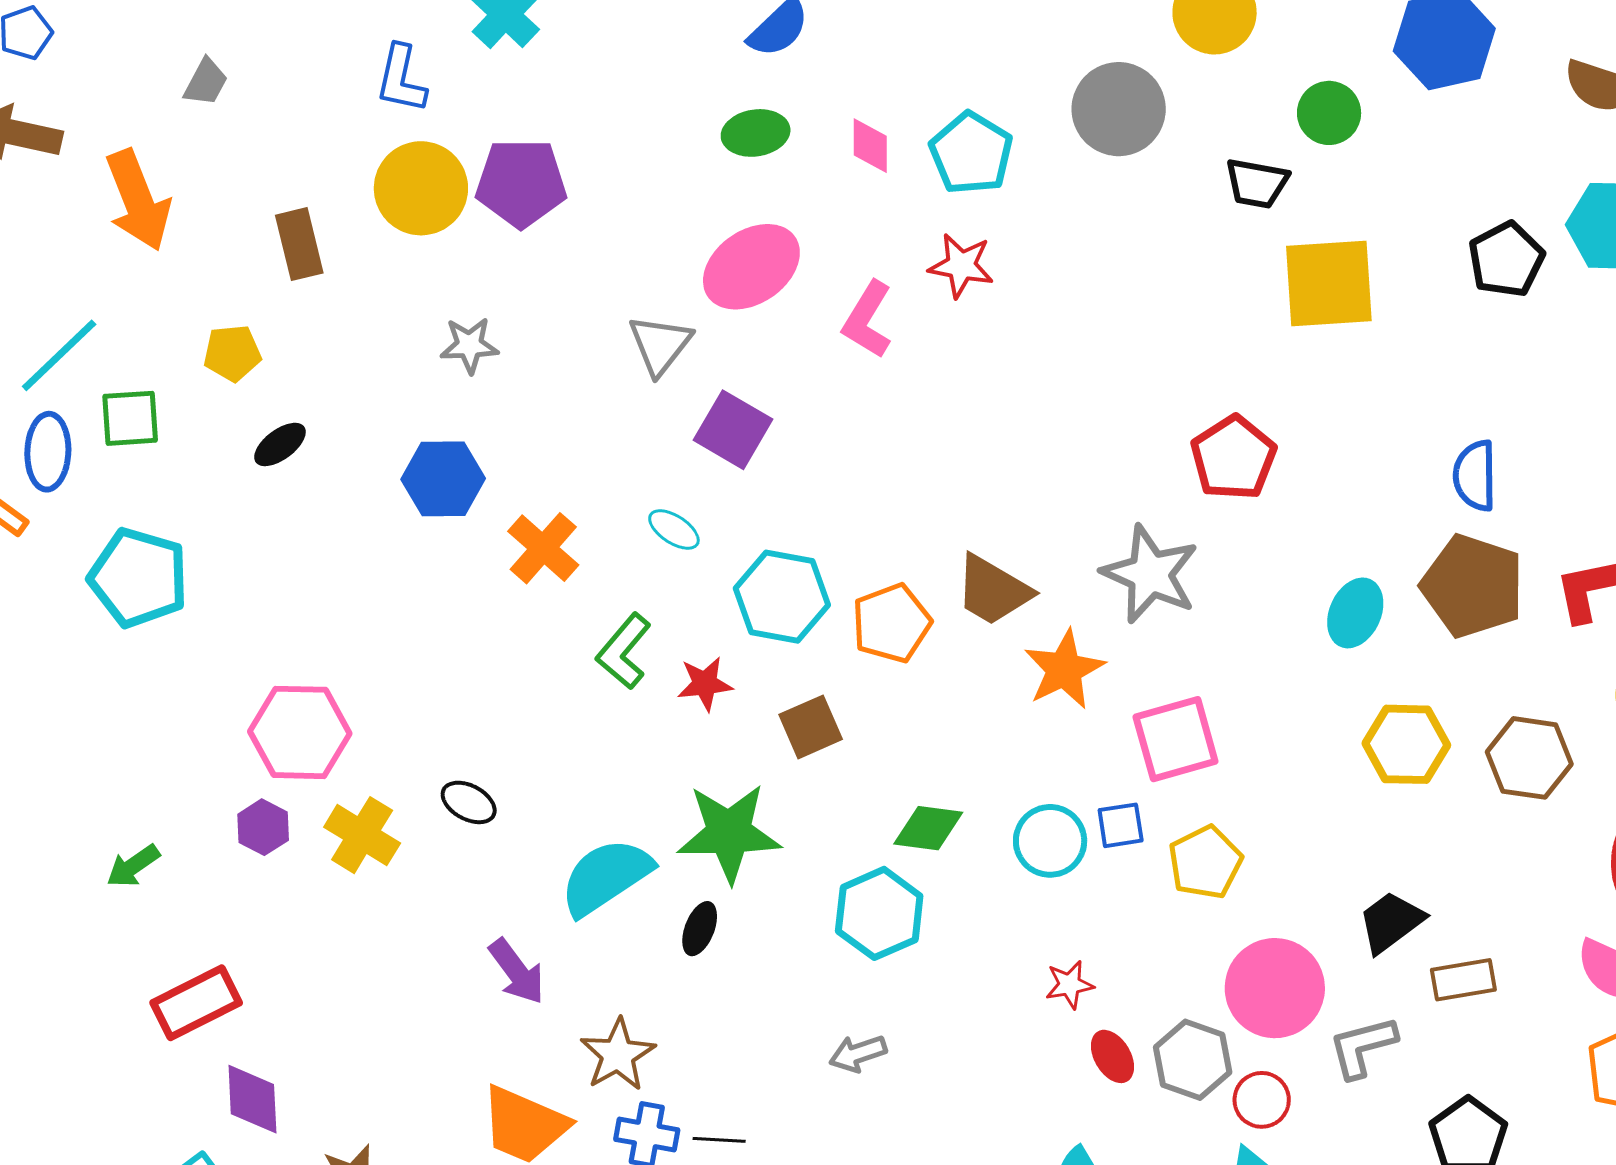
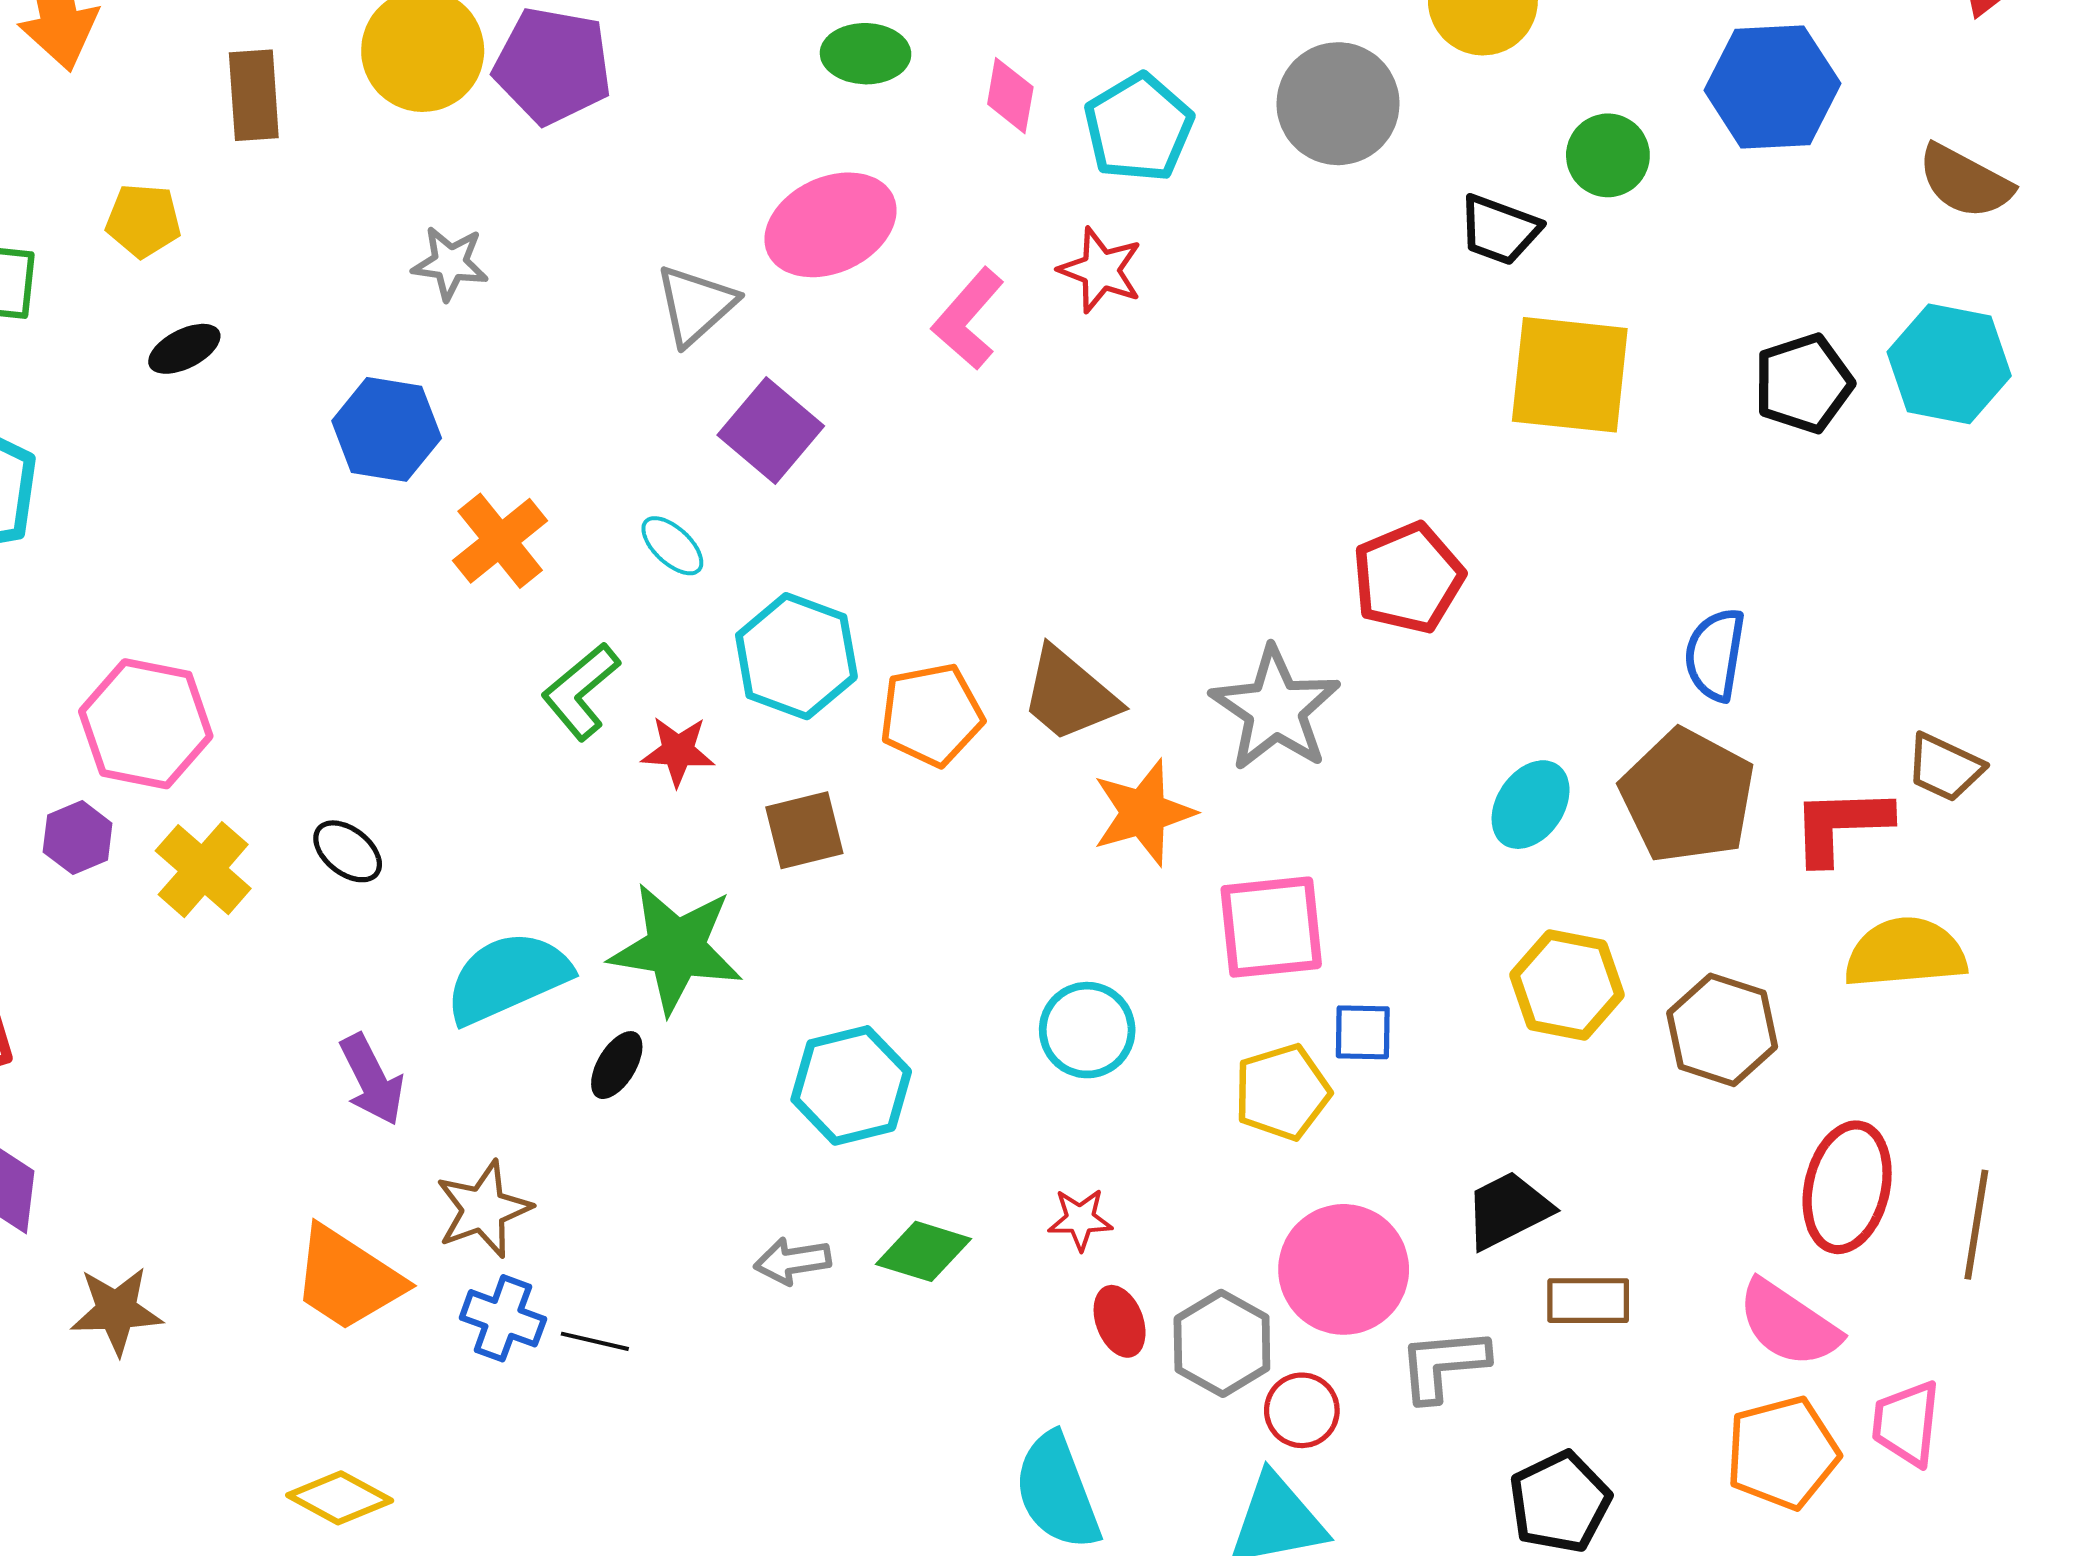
blue square: (1121, 825) -> (1363, 1032), moved
green diamond: (928, 828) -> (924, 1251), moved

